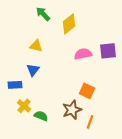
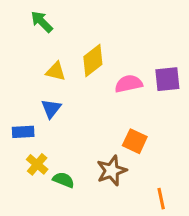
green arrow: (43, 14) -> (42, 22), moved
yellow diamond: (69, 24) -> (93, 61), moved
orange line: (90, 122) -> (161, 199), moved, turned -32

